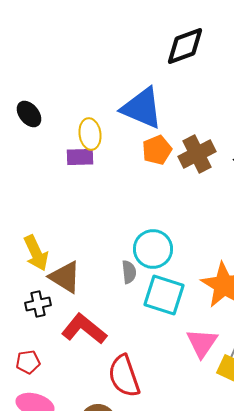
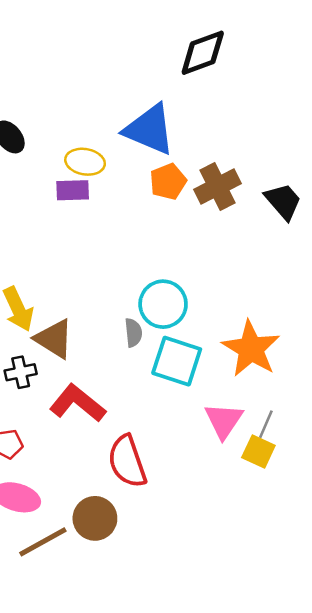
yellow ellipse: (90, 134) -> (85, 162), turned -72

